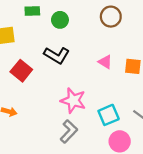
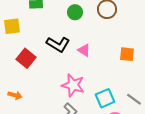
green circle: (60, 20) -> (75, 12), moved
pink triangle: (105, 62) -> (84, 50), moved

